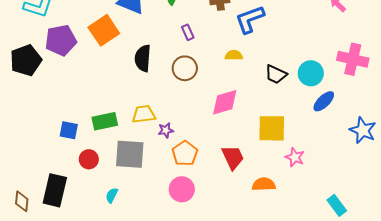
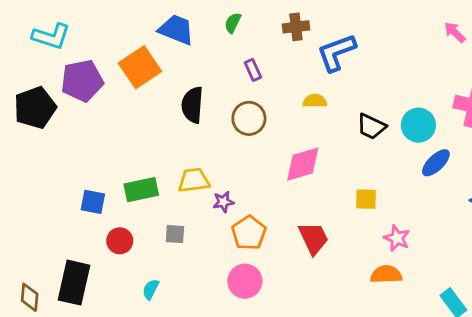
yellow square: (272, 128) -> (366, 199), size x0.6
gray square: (130, 154) -> (175, 234), size x0.5
orange semicircle: (264, 184) -> (386, 274), moved

